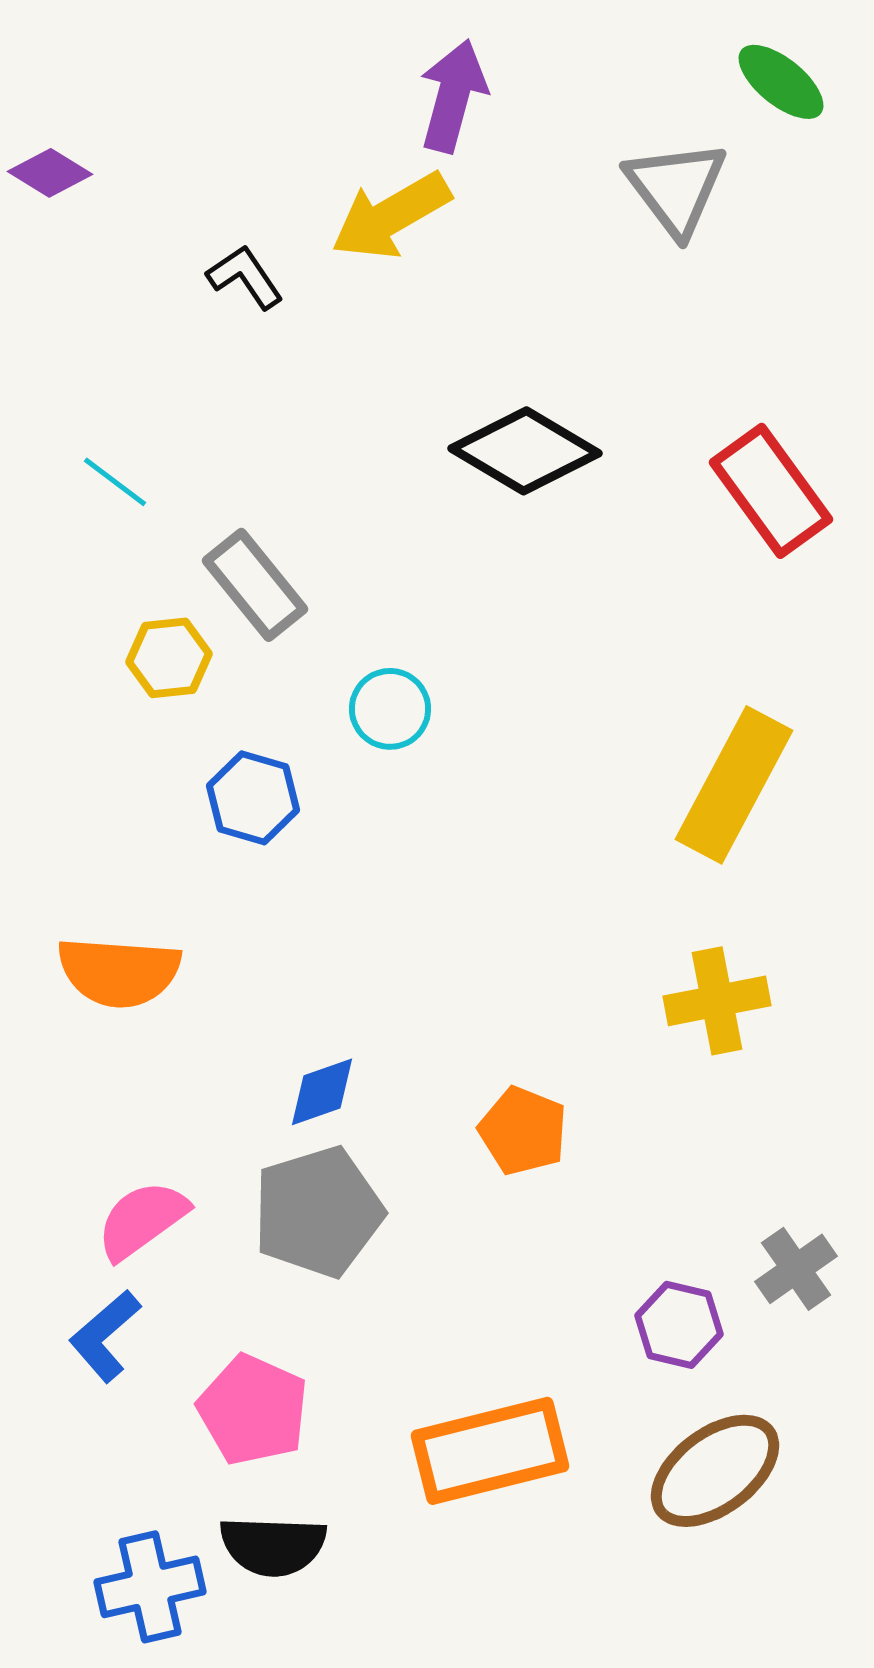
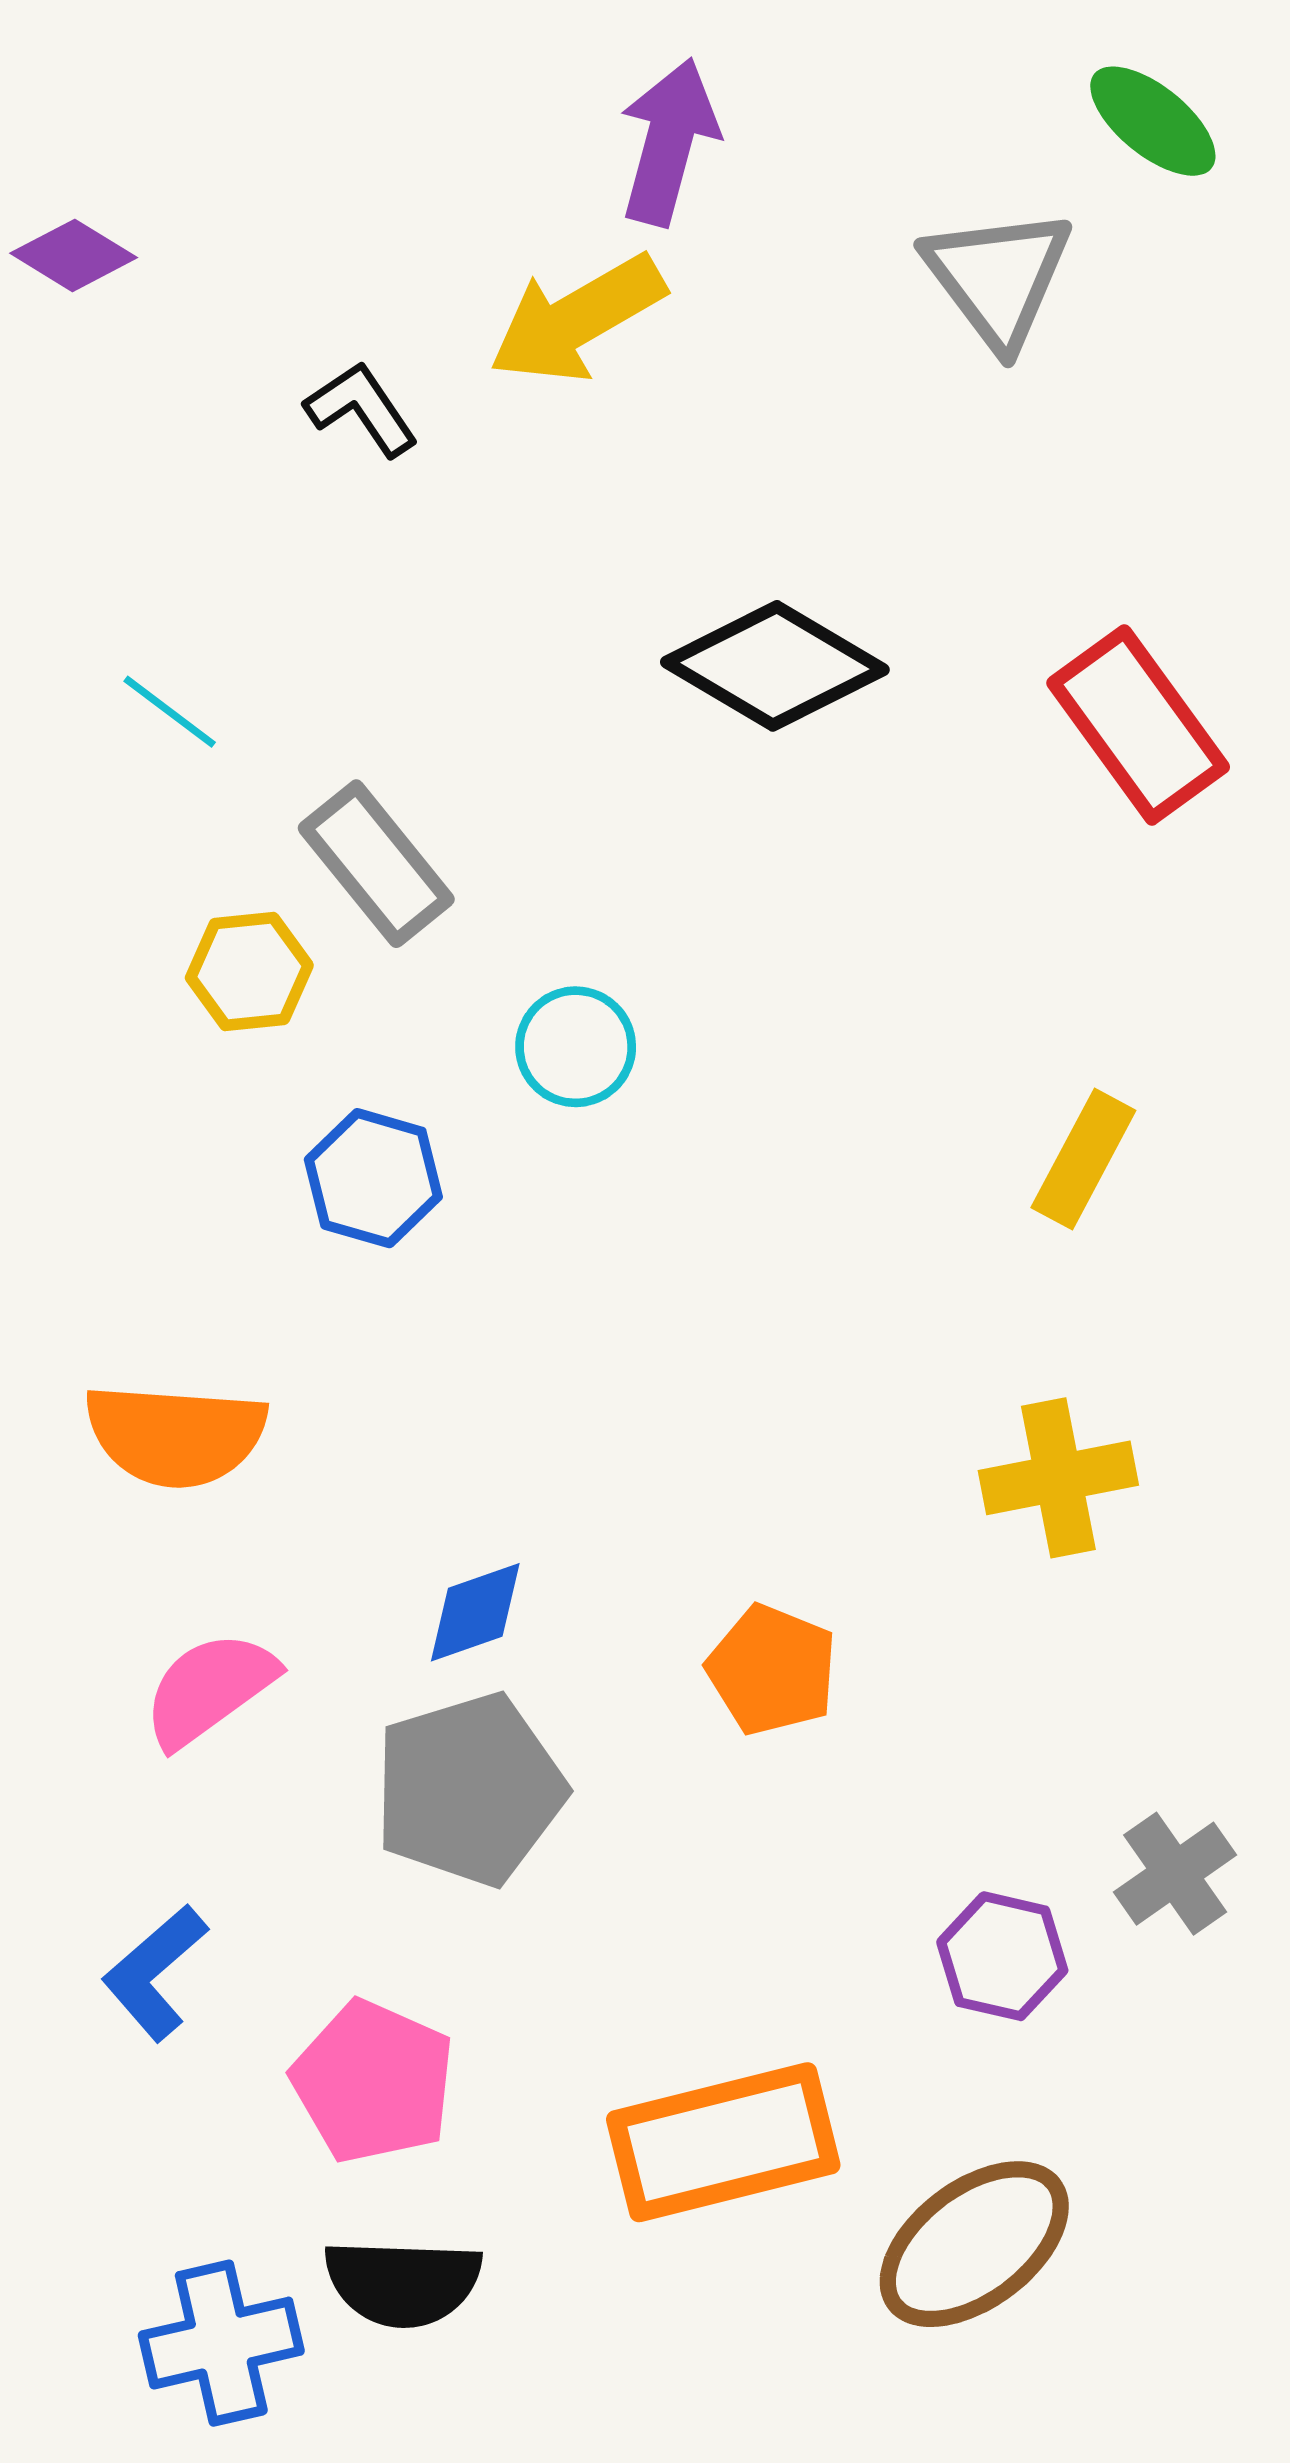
yellow rectangle: (734, 785) -> (1083, 1159), size x0.6
pink semicircle: (142, 1220) -> (209, 1689), moved
brown ellipse: (715, 1471) -> (974, 2244), moved

